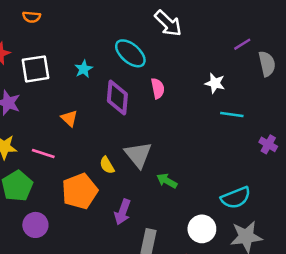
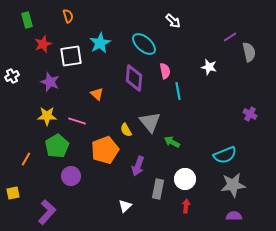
orange semicircle: (32, 17) -> (68, 16), turned -112
white arrow: (168, 23) -> (173, 21), size x0.7
cyan star: (84, 69) -> (100, 43), moved, size x1.5
cyan line: (232, 114) -> (178, 91), moved, turned 72
white circle: (202, 229) -> (185, 179), moved

